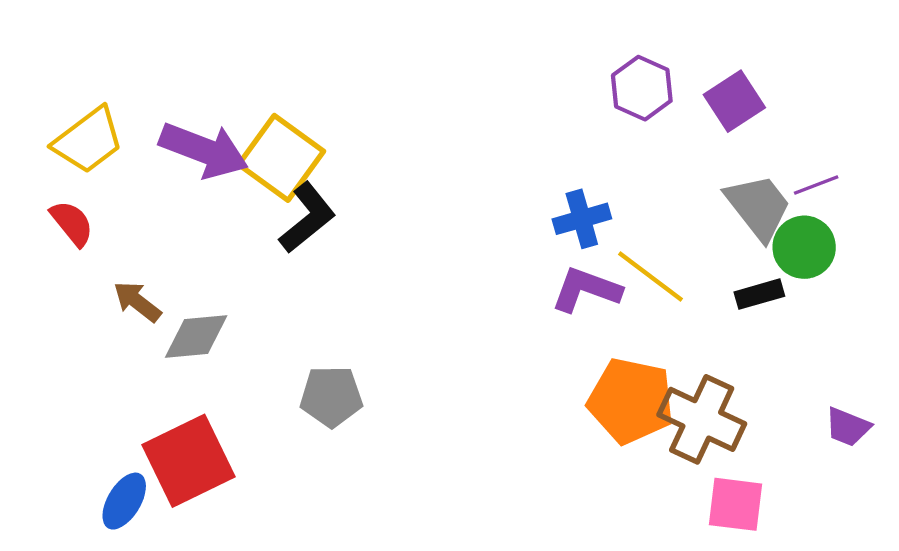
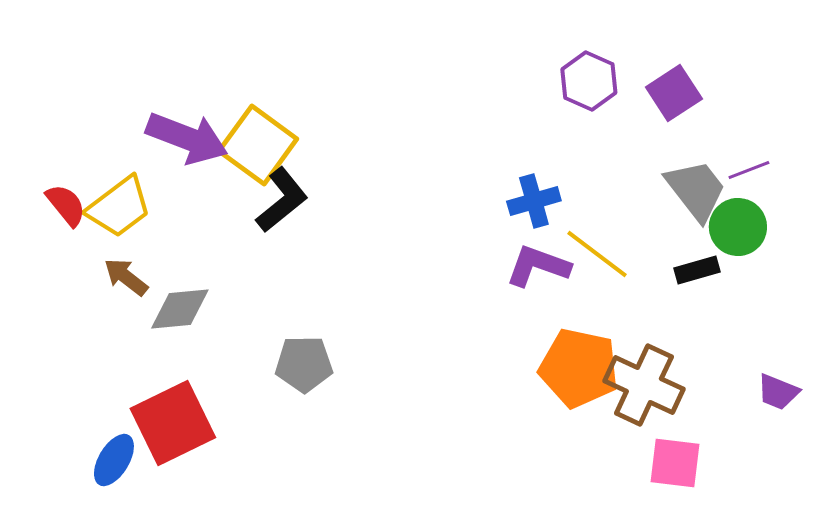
yellow trapezoid: (88, 140) -> (119, 207), moved

